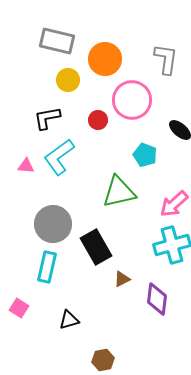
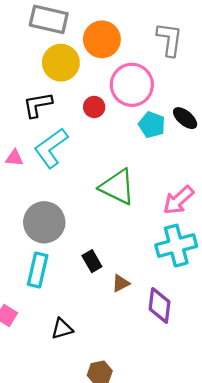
yellow circle: (68, 80) -> (61, 63), size x1.4
cyan pentagon: (145, 155) -> (152, 125), moved
green triangle: (119, 192) -> (117, 187), turned 39
black rectangle: (96, 247) -> (92, 261), moved, size x0.6

